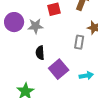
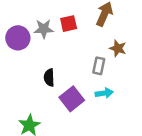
gray star: (36, 26) -> (44, 29), moved
cyan arrow: (86, 76) -> (104, 93), moved

